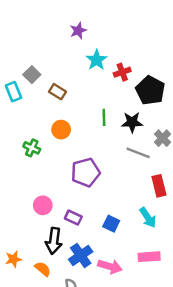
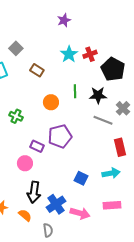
purple star: (78, 31) -> (64, 20), moved
cyan star: (97, 60) -> (69, 54), moved
gray square: (32, 75) -> (16, 48), moved
orange circle: (61, 130) -> (51, 102), moved
purple rectangle: (73, 218) -> (37, 146), moved
cyan arrow: (148, 218) -> (111, 173), turned -66

